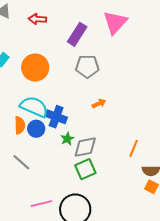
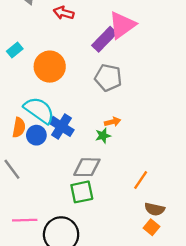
pink triangle: (115, 23) -> (122, 25), moved
green star: (67, 139) -> (103, 136), moved

